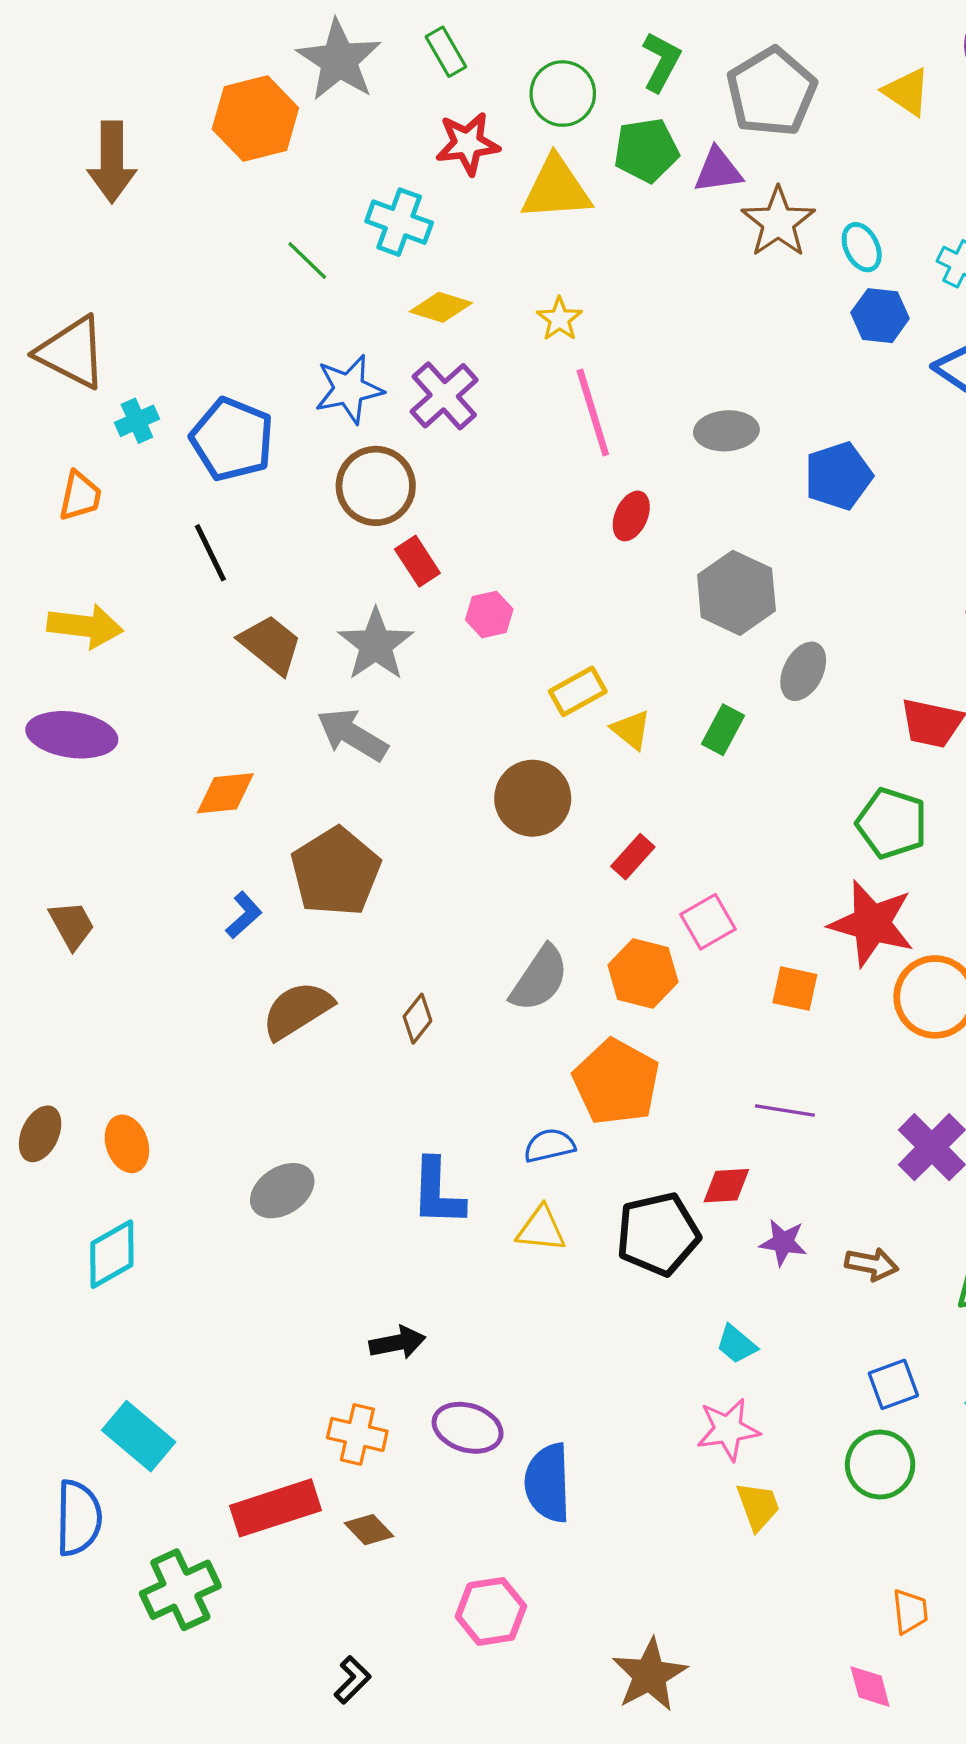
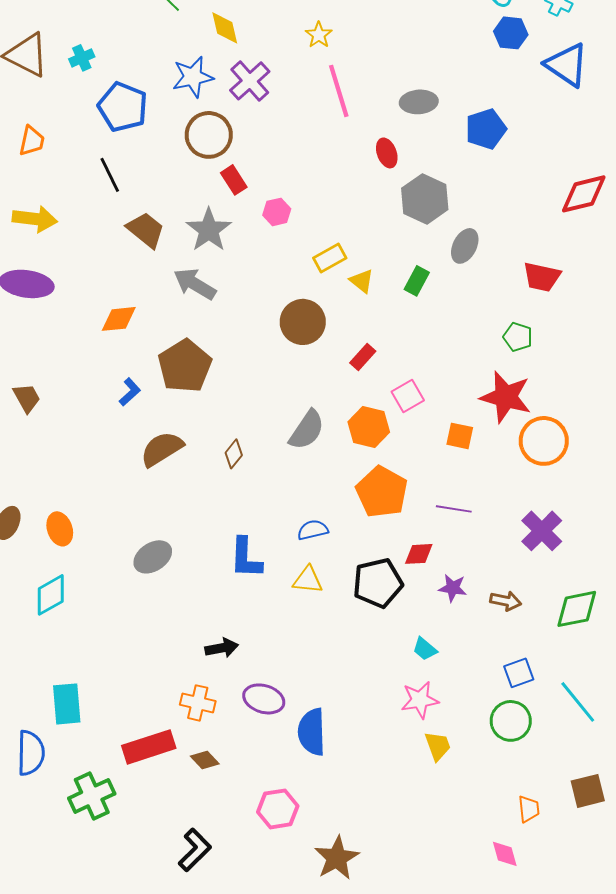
yellow diamond: (441, 307) -> (225, 28), moved, turned 60
cyan cross: (137, 421) -> (82, 58), moved
red ellipse: (631, 516) -> (387, 153), moved, turned -44
green pentagon: (892, 823) -> (518, 337), size x0.7
orange pentagon: (616, 1082) -> (382, 492), moved
cyan rectangle: (139, 1436) -> (67, 704), turned 45
brown star: (650, 1675) -> (337, 858), moved
black L-shape: (352, 1680) -> (195, 850), size x1.5

